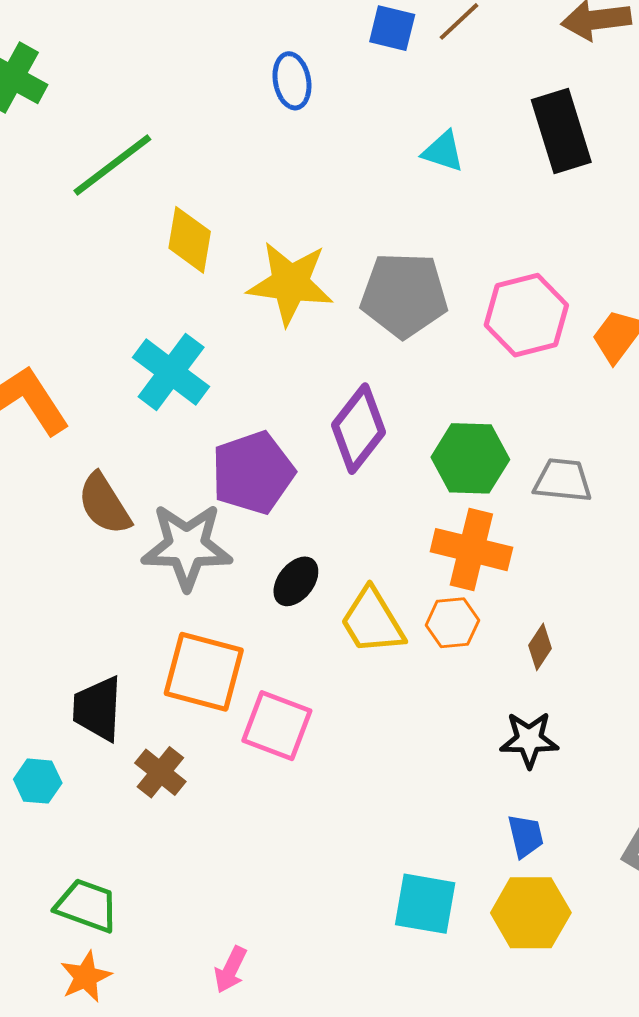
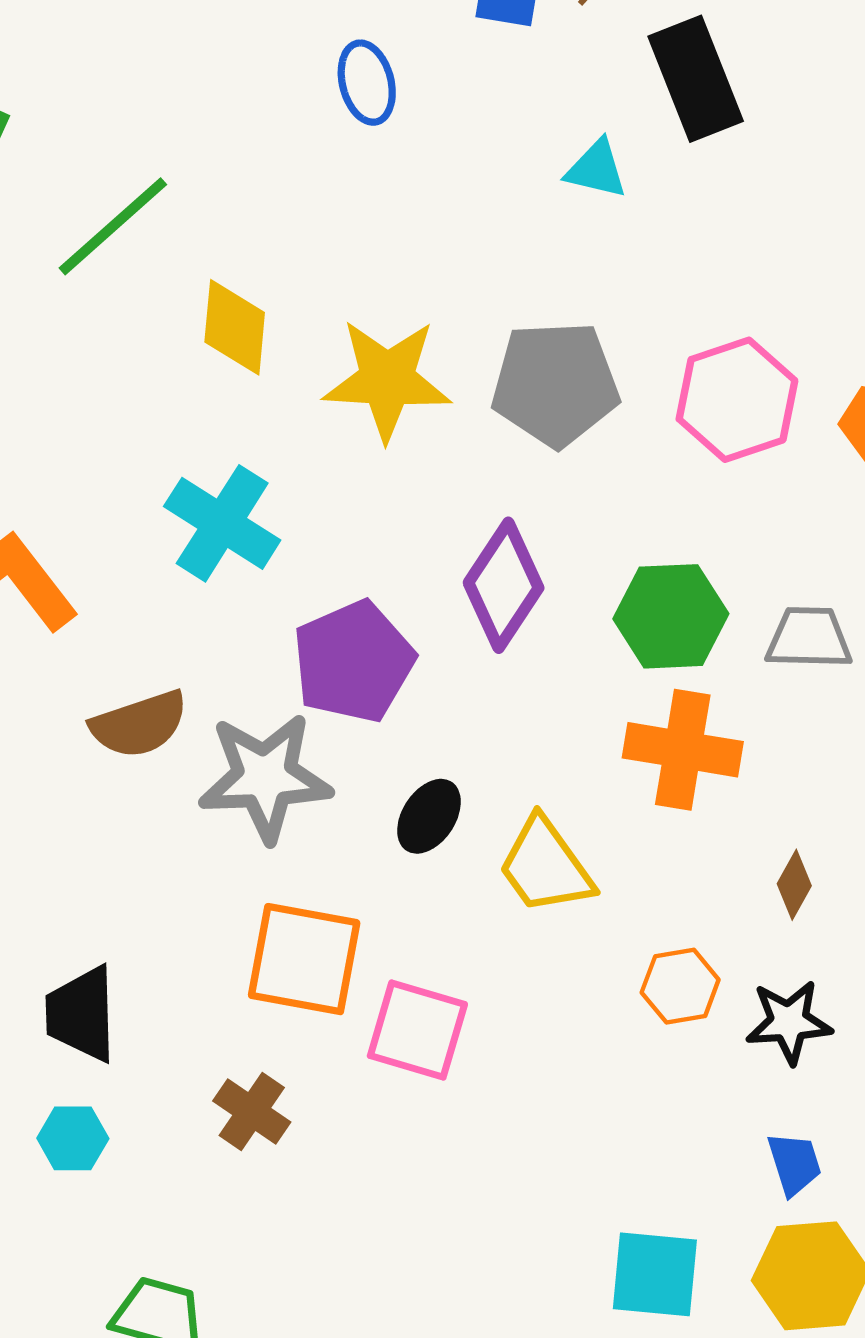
black rectangle: (561, 131) -> (696, 79), moved
brown semicircle: (104, 504) -> (139, 724), turned -72
orange hexagon: (452, 623) -> (680, 986), moved
black trapezoid: (98, 709) -> (81, 1014), moved

